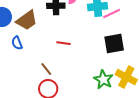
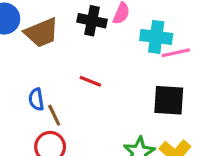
blue semicircle: (17, 43) -> (36, 99), moved

